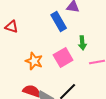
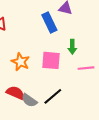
pink square: (63, 58) -> (51, 60), turned 30

